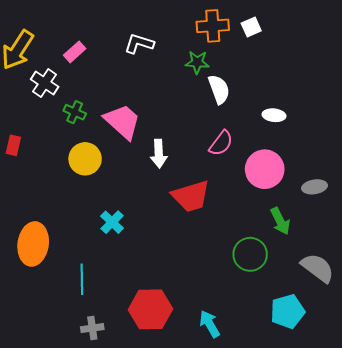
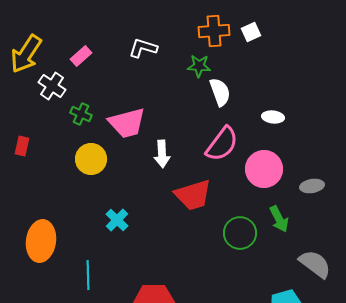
pink trapezoid: (122, 121) -> (127, 123), turned 123
pink semicircle: (221, 143) -> (222, 144), size x1.4
green circle: (250, 254) -> (240, 233), moved

